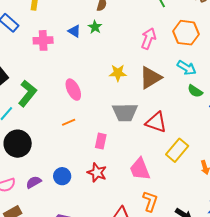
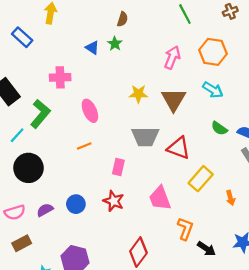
pink cross: (43, 40) -> (60, 77), moved
brown triangle: (150, 78) -> (174, 100), turned -30
green semicircle: (195, 91) -> (219, 128), moved
orange L-shape: (150, 201) -> (185, 229), moved

